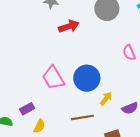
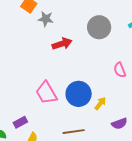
yellow arrow: (106, 99) -> (100, 103), moved

